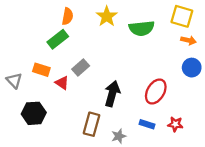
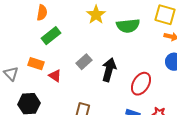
orange semicircle: (68, 16) -> (42, 13), moved
gray rectangle: (81, 68) -> (84, 62), moved
black arrow: (112, 94) -> (109, 70), moved

